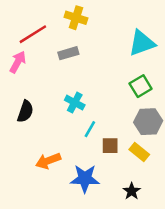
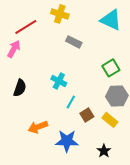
cyan triangle: (142, 43) -> (111, 20), moved, turned 45
gray rectangle: (68, 53) -> (74, 42), moved, turned 42
brown square: (110, 146) -> (87, 115), turned -32

